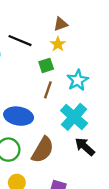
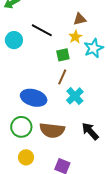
cyan star: (78, 80) -> (94, 48), moved
cyan cross: (74, 117) -> (75, 96), moved, size x0.7
brown semicircle: (43, 150) -> (52, 130), turned 60

